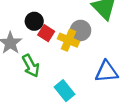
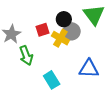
black circle: (34, 21) -> (64, 19), moved
red square: (46, 33) -> (43, 30), turned 32

